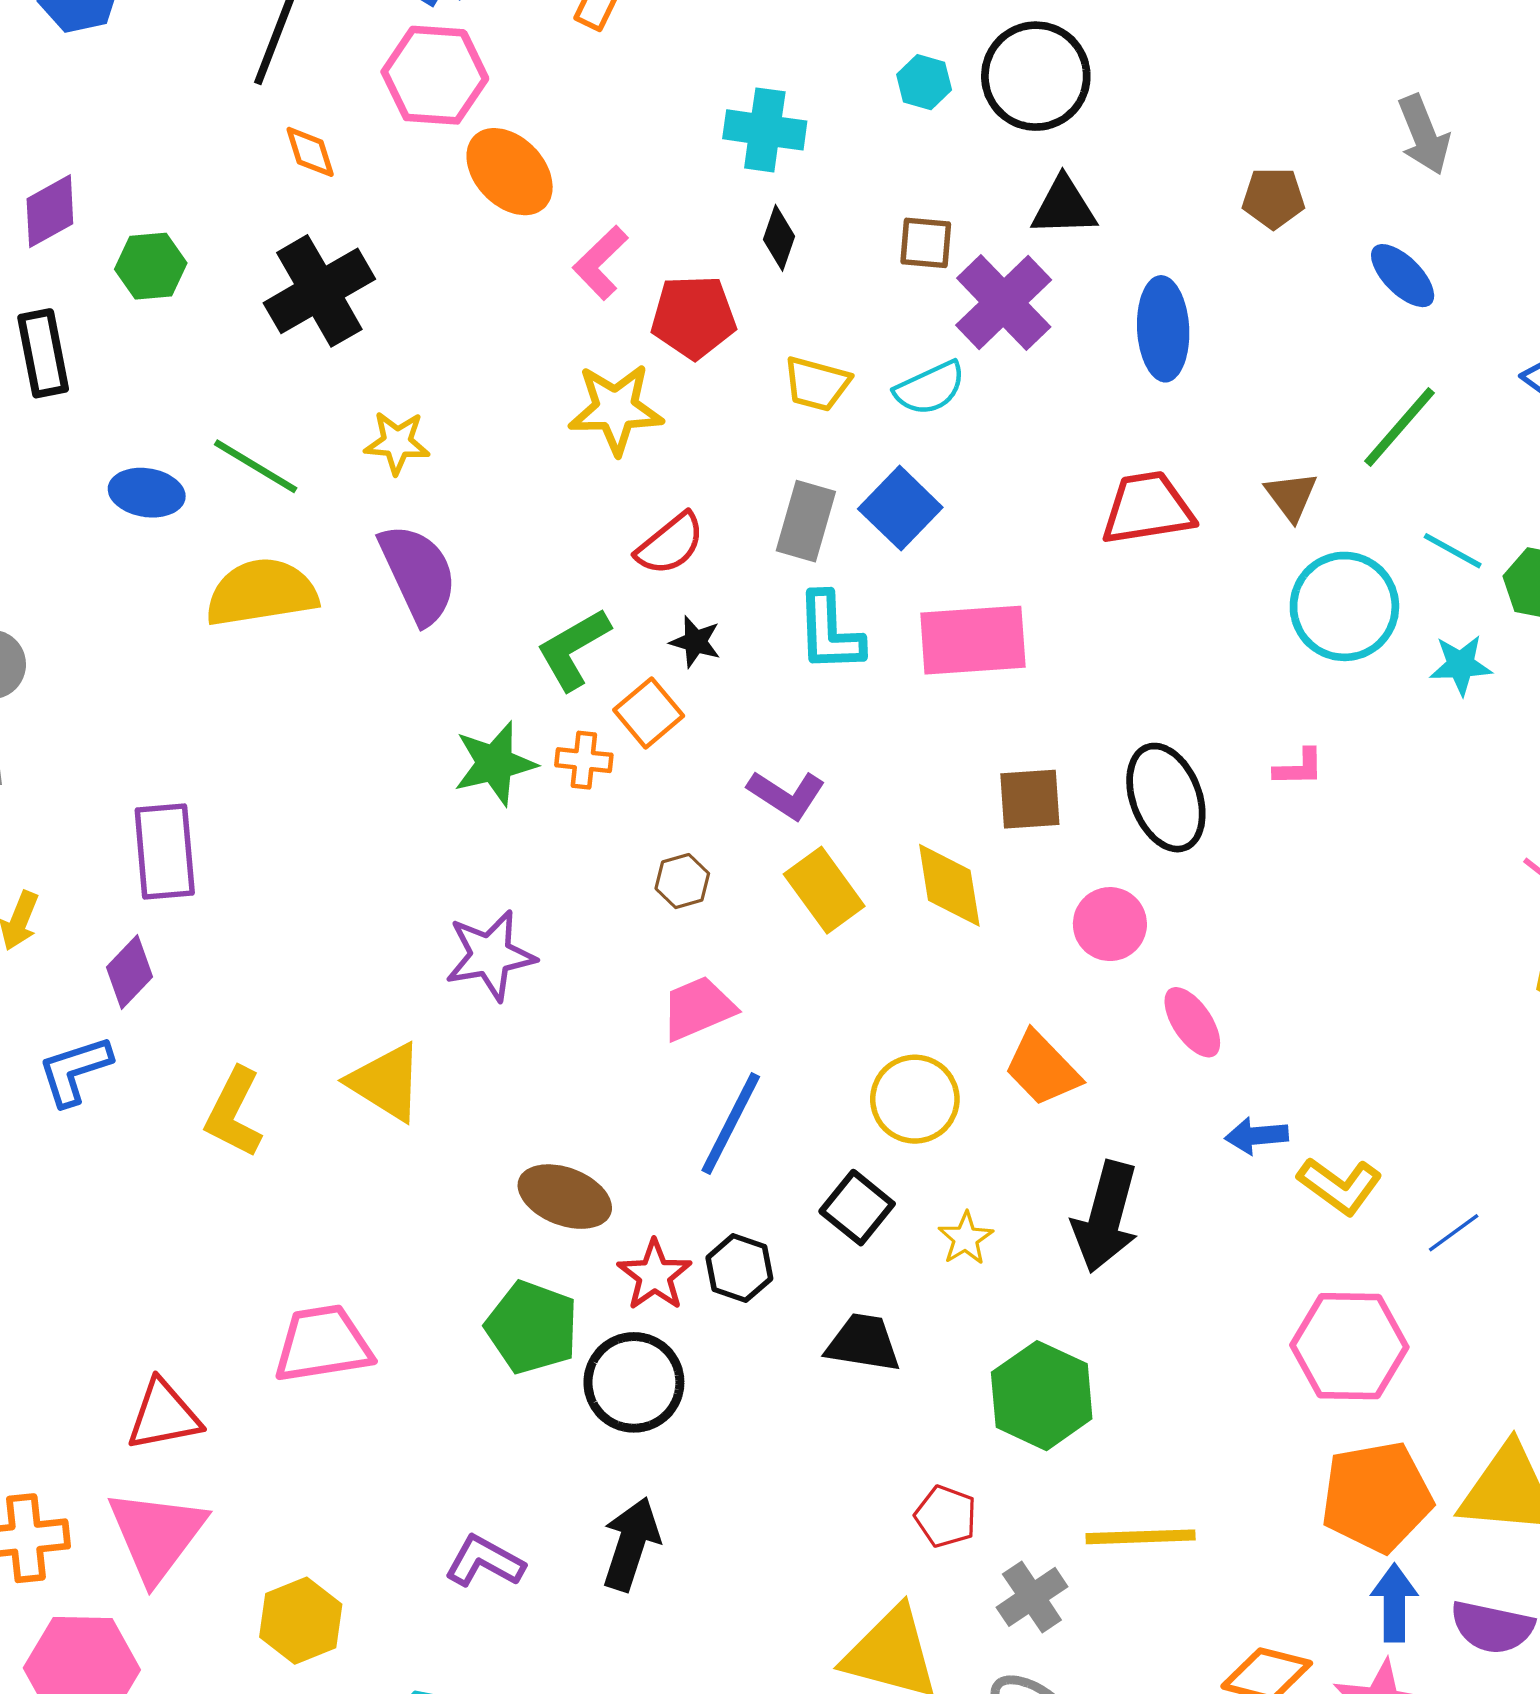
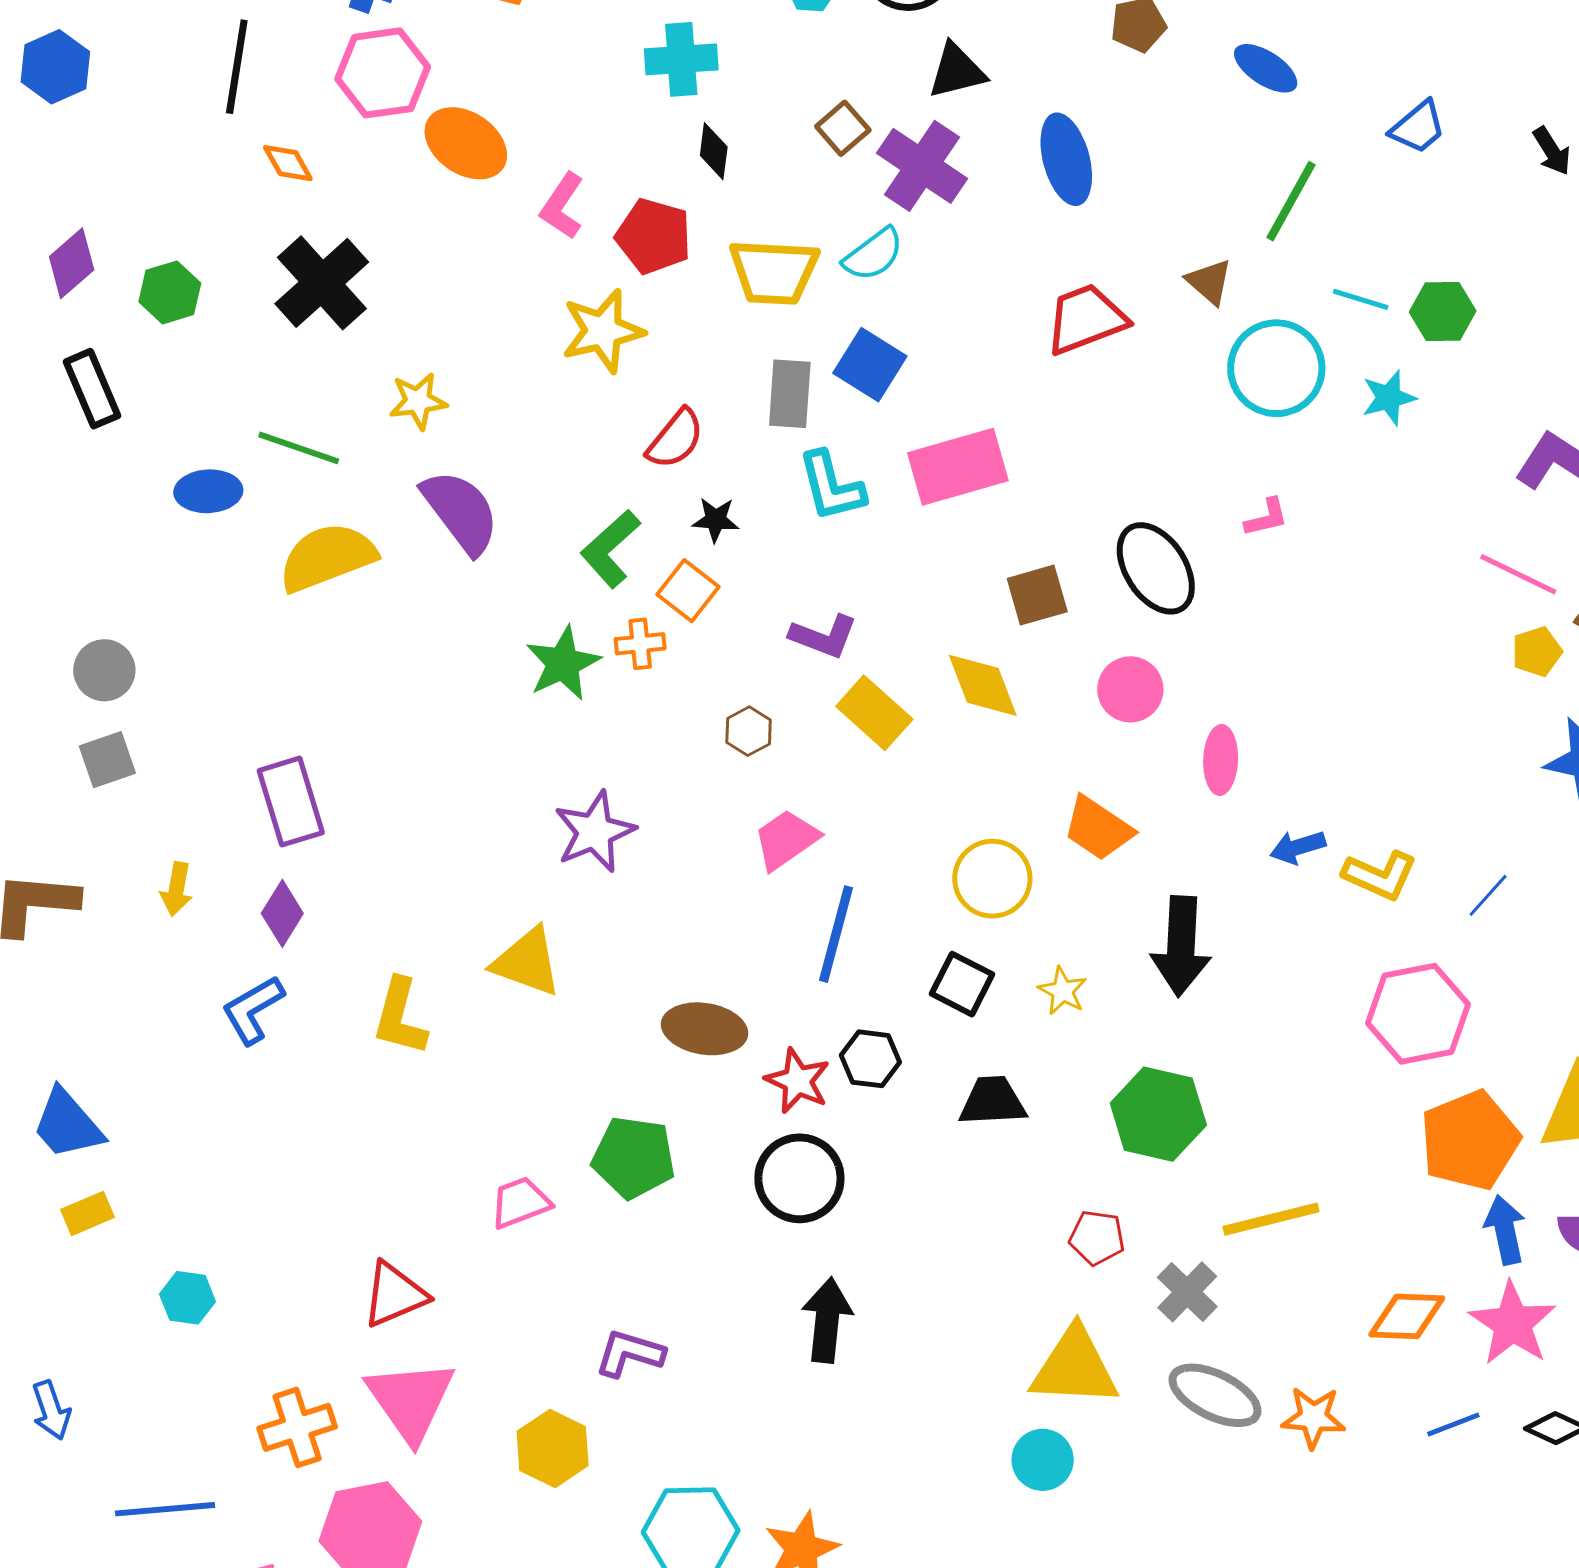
brown square: (926, 243) -> (843, 128), turned -34
red pentagon: (693, 317) -> (654, 236), turned 30
yellow trapezoid: (817, 384) -> (774, 272), size x1.5
pink ellipse: (1192, 1022) -> (1221, 760), turned 48
green pentagon: (532, 1327) -> (634, 1157), moved
pink trapezoid: (323, 1344) -> (520, 1203), size x0.7
purple L-shape: (485, 1561) -> (630, 1353), moved

